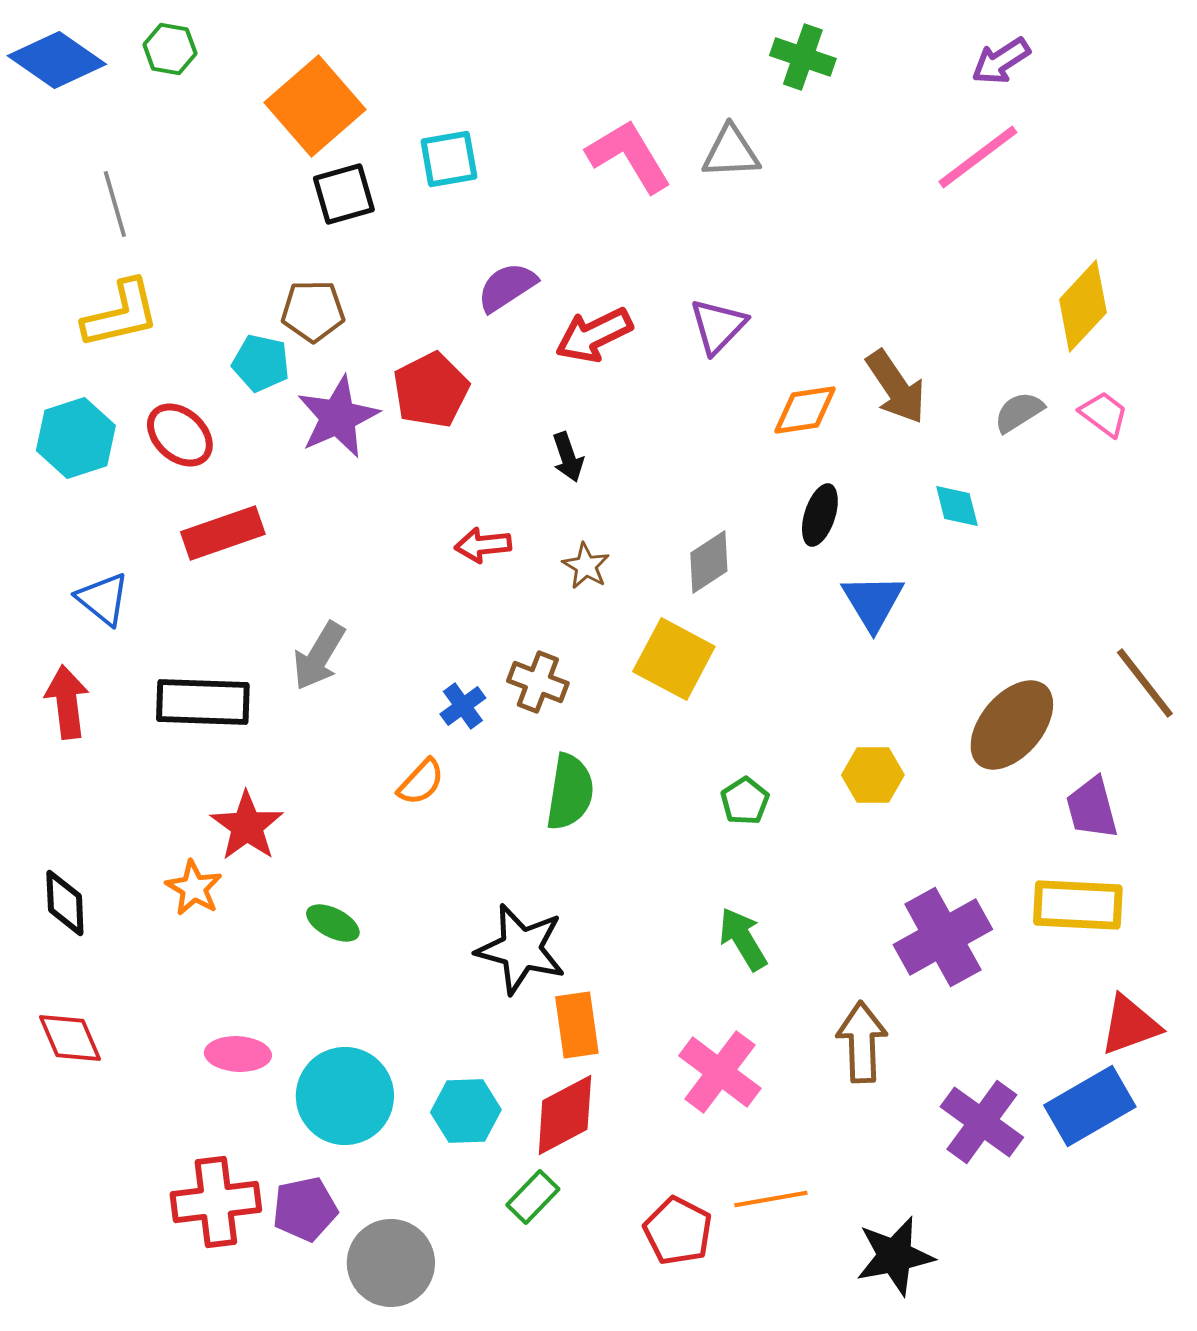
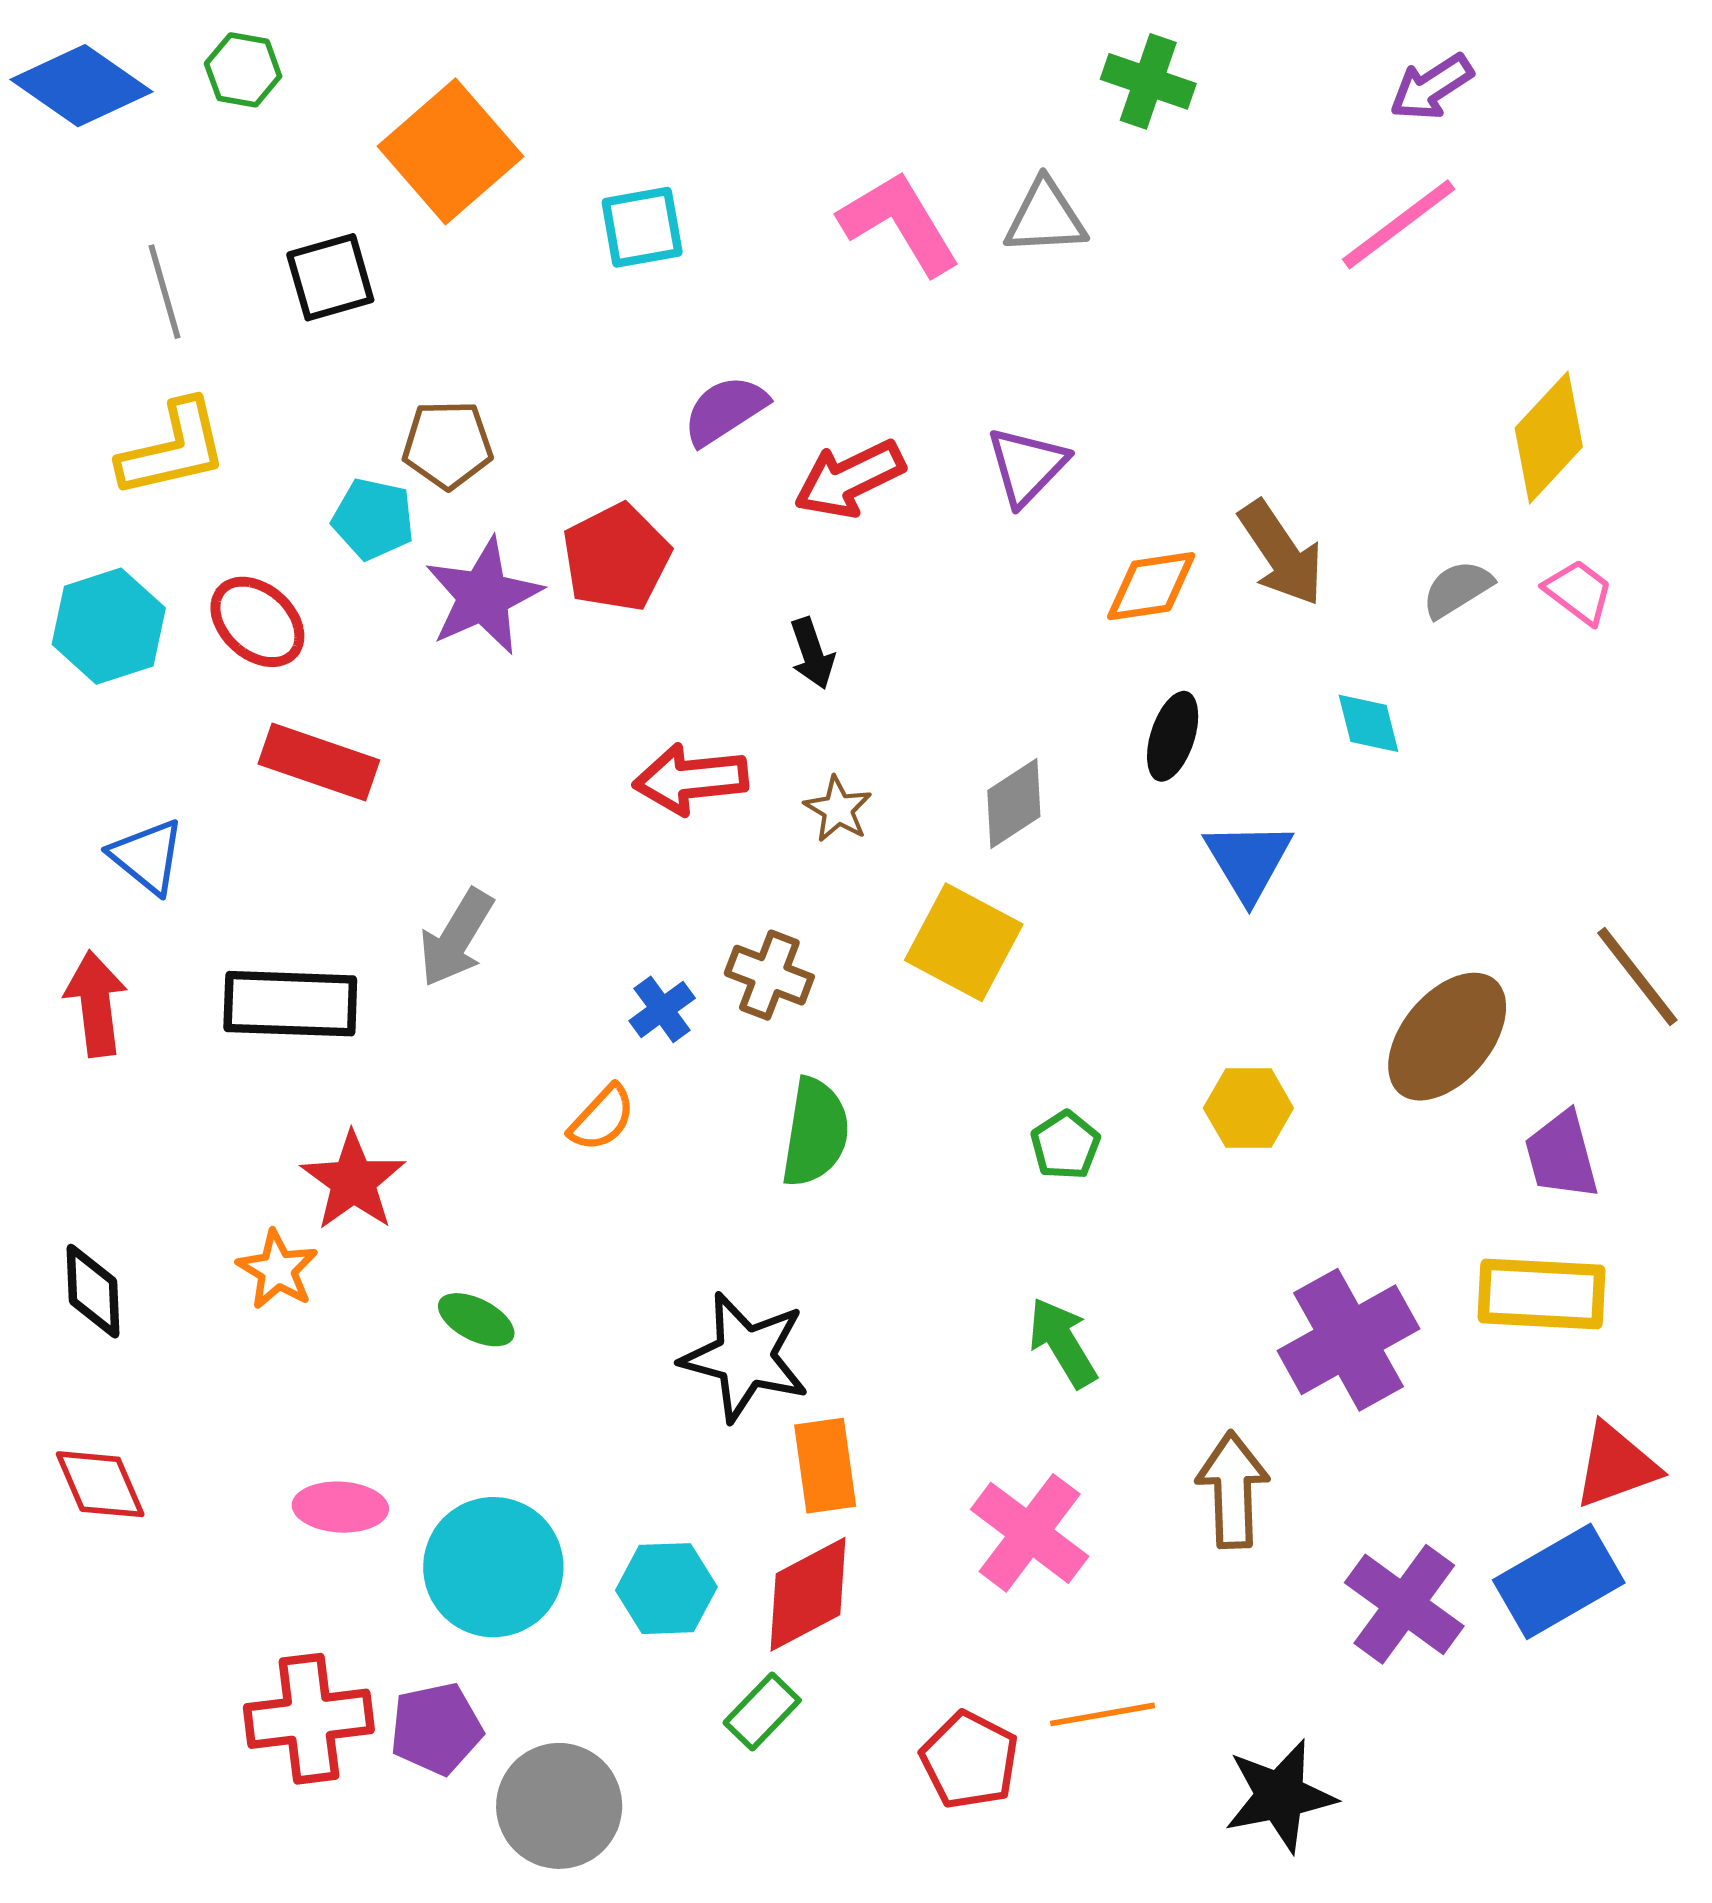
black square: (344, 194) -> (330, 277), moved
red rectangle: (223, 533) -> (319, 762), turned 38
red arrow: (483, 545) -> (691, 779), size x1.4

